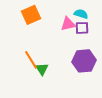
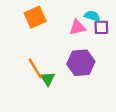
purple square: (82, 28) -> (101, 27), moved
purple hexagon: (84, 61) -> (81, 63), moved

